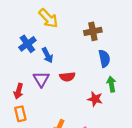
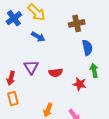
blue cross: (27, 44) -> (14, 18), moved
blue arrow: (47, 55) -> (38, 37), moved, turned -32
red semicircle: (67, 77) -> (56, 73), moved

